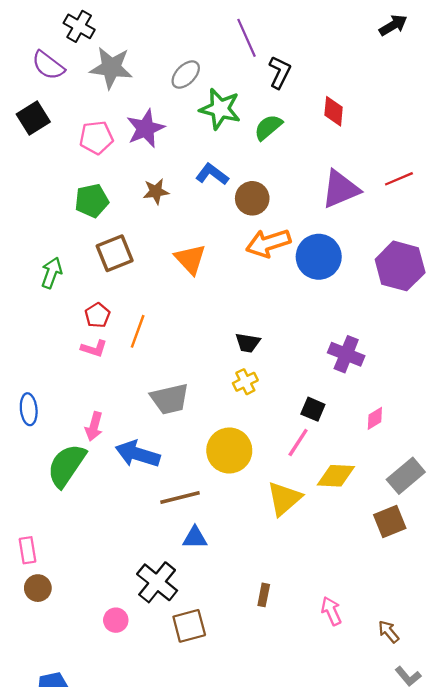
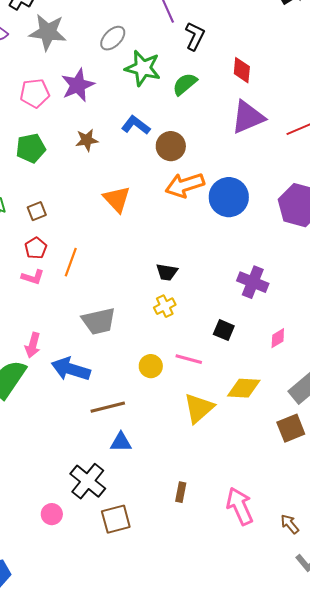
purple triangle: (340, 189) -> (248, 117), moved
brown square: (115, 253) -> (37, 211), moved, size x0.6
pink line: (298, 442) -> (189, 359), moved, turned 72
yellow circle: (229, 450) -> (151, 366), size x0.6
pink arrow: (331, 611) -> (240, 506), size x1.5

